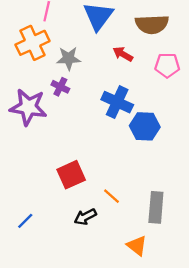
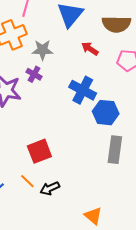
orange line: (112, 196) -> (27, 181), moved
gray rectangle: (156, 207) -> (115, 150), moved

